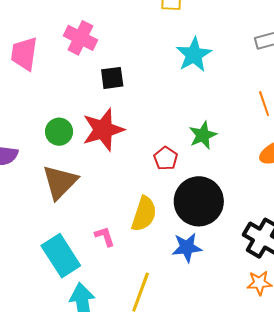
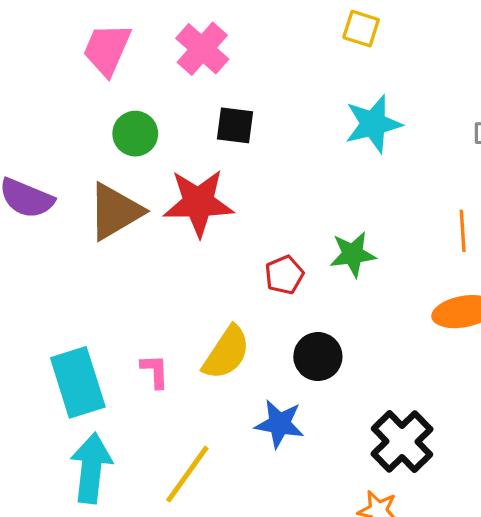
green circle: (59, 132) -> (135, 134), moved
brown triangle: (60, 182) -> (115, 211), moved
black circle: (199, 201) -> (318, 357), size x0.6

